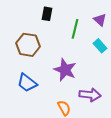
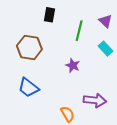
purple star: (65, 70) -> (73, 65), moved, size x0.6

